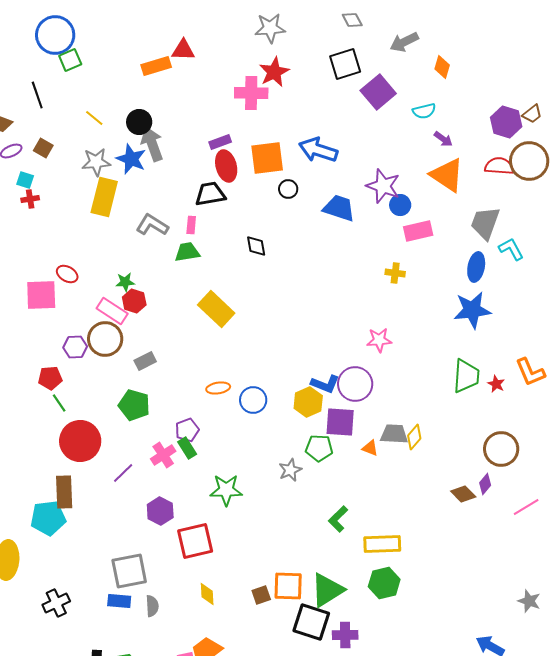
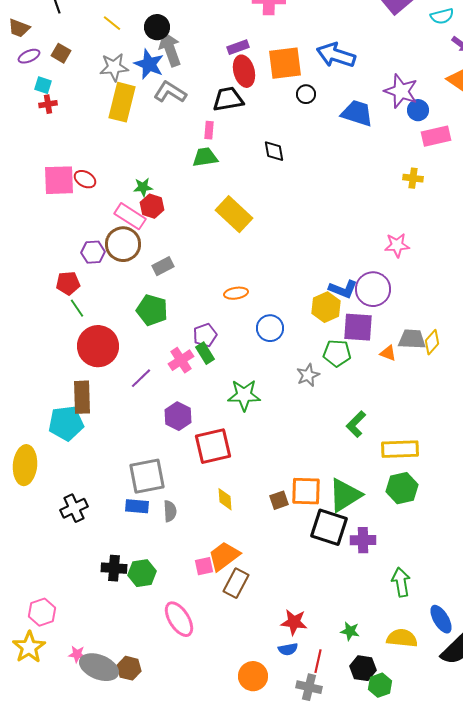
gray L-shape: (152, 225) -> (170, 92), moved
pink square: (41, 295) -> (59, 180), moved
blue circle: (253, 400) -> (270, 328), moved

